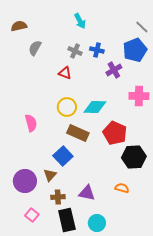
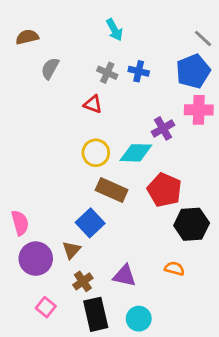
purple cross: (114, 70) -> (163, 128), moved
pink cross: (139, 96) -> (199, 110), moved
pink semicircle: (31, 123) -> (20, 223), moved
brown cross: (58, 197) -> (83, 281), turned -32

